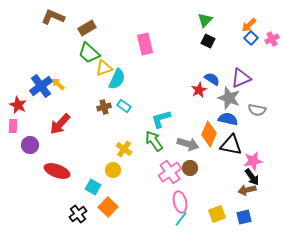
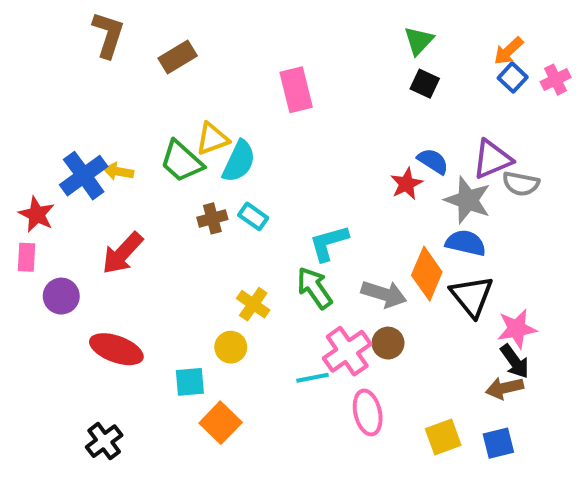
brown L-shape: (53, 17) -> (108, 35), turned 85
green trapezoid: (89, 53) -> (182, 161), moved
yellow arrow: (58, 84) -> (118, 171), turned -32
gray semicircle: (257, 110) -> (521, 184), moved
black triangle: (231, 145) -> (472, 296), turned 40
cyan square: (93, 187) -> (190, 382), turned -35
black cross: (78, 214) -> (104, 441), moved
cyan line: (181, 219) -> (312, 378), moved, turned 42

